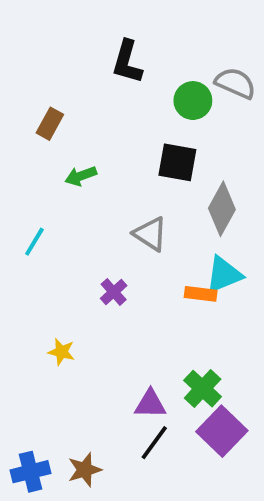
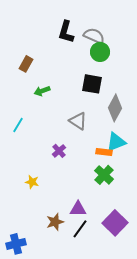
gray semicircle: (235, 83) -> (94, 36), moved
green cross: (203, 389) -> (104, 175), moved
brown star: (85, 470) -> (55, 222), moved

